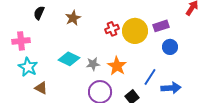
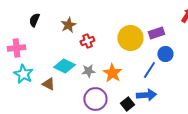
red cross: (112, 29) -> (87, 41), moved
blue line: (150, 77) -> (149, 70), moved
brown triangle: (41, 88) -> (48, 84), moved
blue arrow: (171, 88) -> (146, 95), moved

